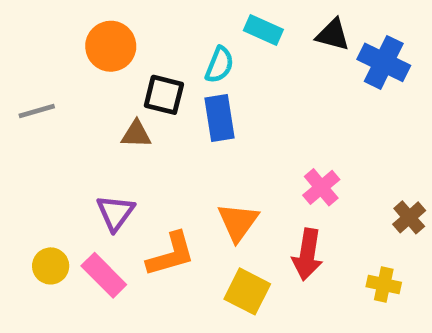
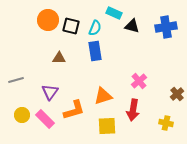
black triangle: (333, 35) -> (132, 26), moved
blue cross: (384, 62) -> (166, 27), turned -35
black square: (164, 95) -> (71, 26), moved
gray line: (37, 111) -> (16, 80), moved
orange triangle: (238, 222) -> (103, 96), turned 36
yellow square: (247, 291) -> (107, 126), turned -30

